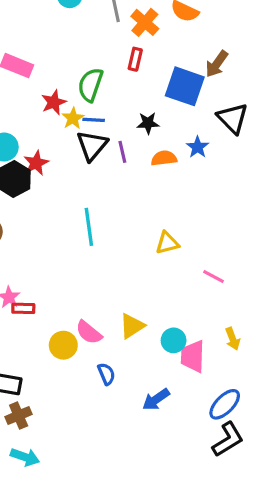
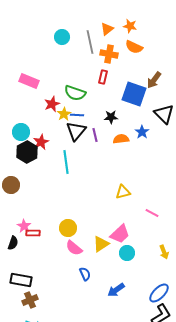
orange cross: (145, 22) -> (109, 54), turned -30
green semicircle: (90, 85) -> (75, 93), turned -90
cyan line: (89, 227) -> (66, 162), moved
yellow circle: (63, 345) -> (68, 228), moved
pink trapezoid: (193, 356) -> (120, 234), moved, turned -135

